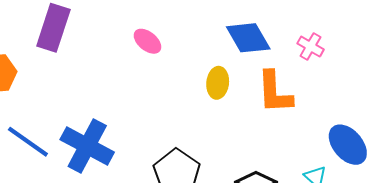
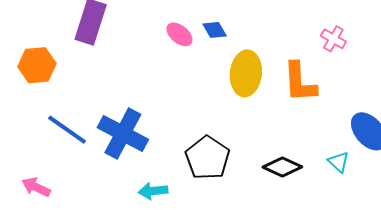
blue diamond: (248, 38) -> (215, 30), moved, size x0.6
yellow ellipse: (218, 83) -> (246, 73), size x1.5

